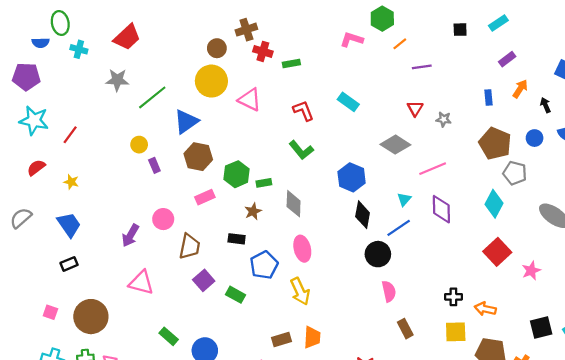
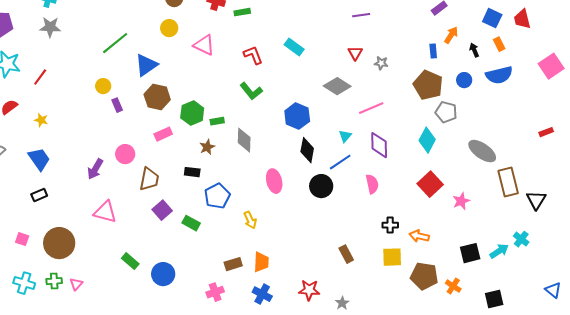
gray star: (117, 80) -> (50, 27), moved
yellow circle: (211, 81) -> (169, 28), size x0.6
blue rectangle: (489, 97) -> (433, 51), moved
pink ellipse: (302, 249) -> (274, 181), moved
yellow arrow: (300, 291) -> (250, 220), size x0.7
pink semicircle: (389, 291) -> (372, 184), moved

